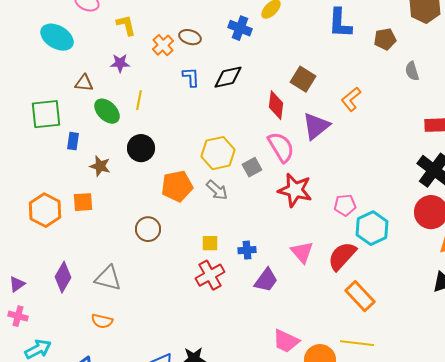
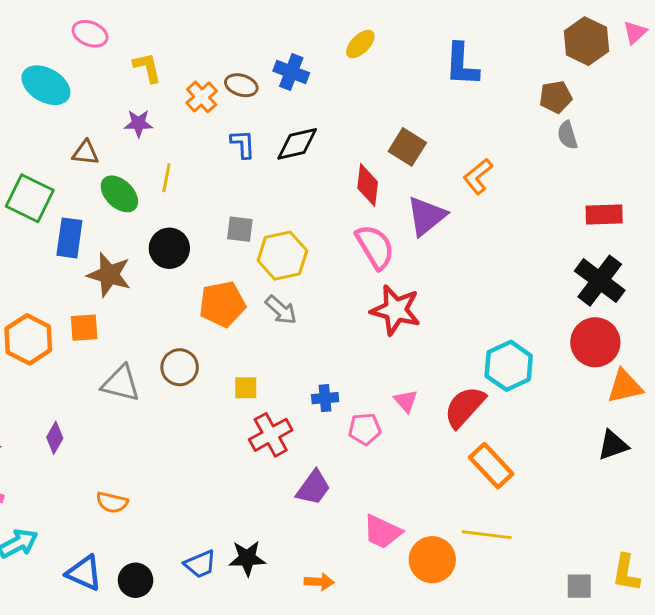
blue cross: (240, 28) -> (291, 72), moved
brown pentagon: (385, 39) -> (556, 97), moved
green square: (46, 114) -> (30, 198), turned 32
blue rectangle: (73, 141) -> (69, 238), size x1.5
brown star: (100, 166) -> (109, 275), size x1.4
gray square: (252, 167) -> (240, 229), moved, turned 36
pink pentagon: (345, 205) -> (365, 429), moved
yellow square: (210, 243) -> (246, 388), moved
pink triangle: (302, 252) -> (406, 401), size x0.7
purple diamond: (63, 277) -> (55, 438), size x0.7
gray triangle: (108, 278) -> (121, 383), moved
purple trapezoid: (266, 280) -> (313, 488), moved

